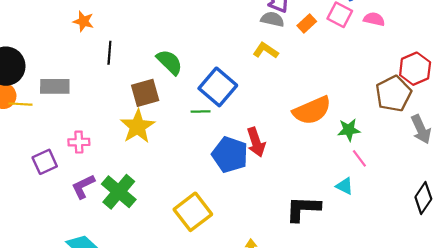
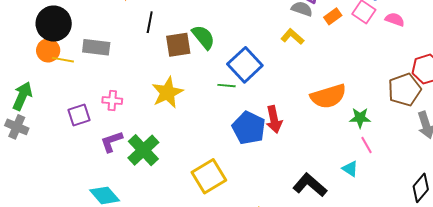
brown square: (145, 93) -> (178, 45), moved
black L-shape: (303, 209) -> (310, 185), turned 32

